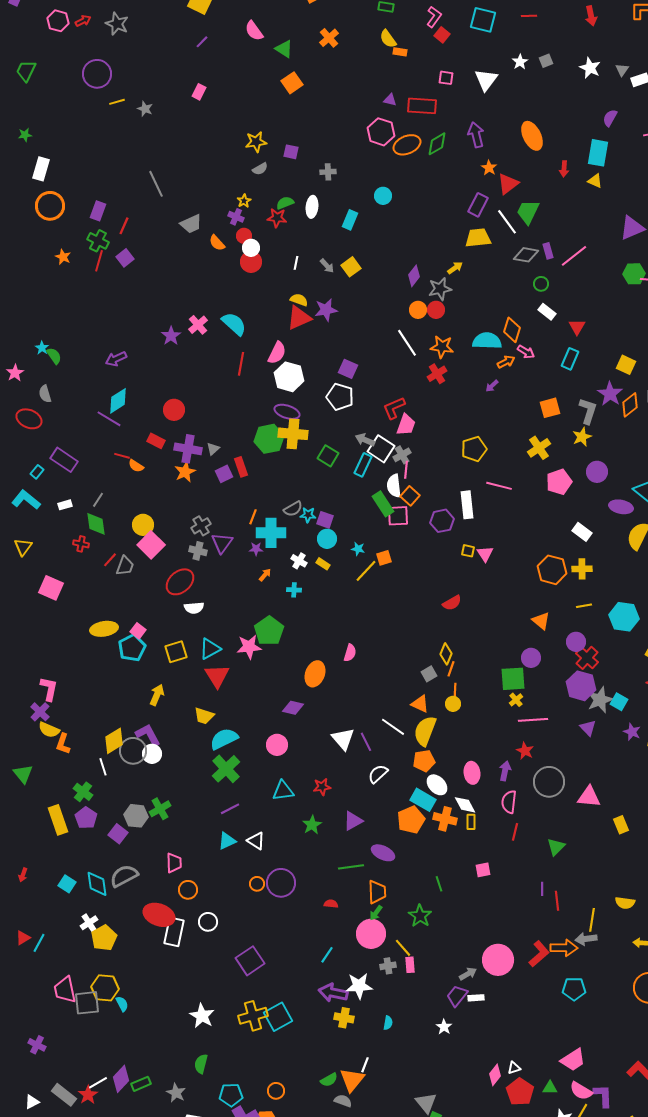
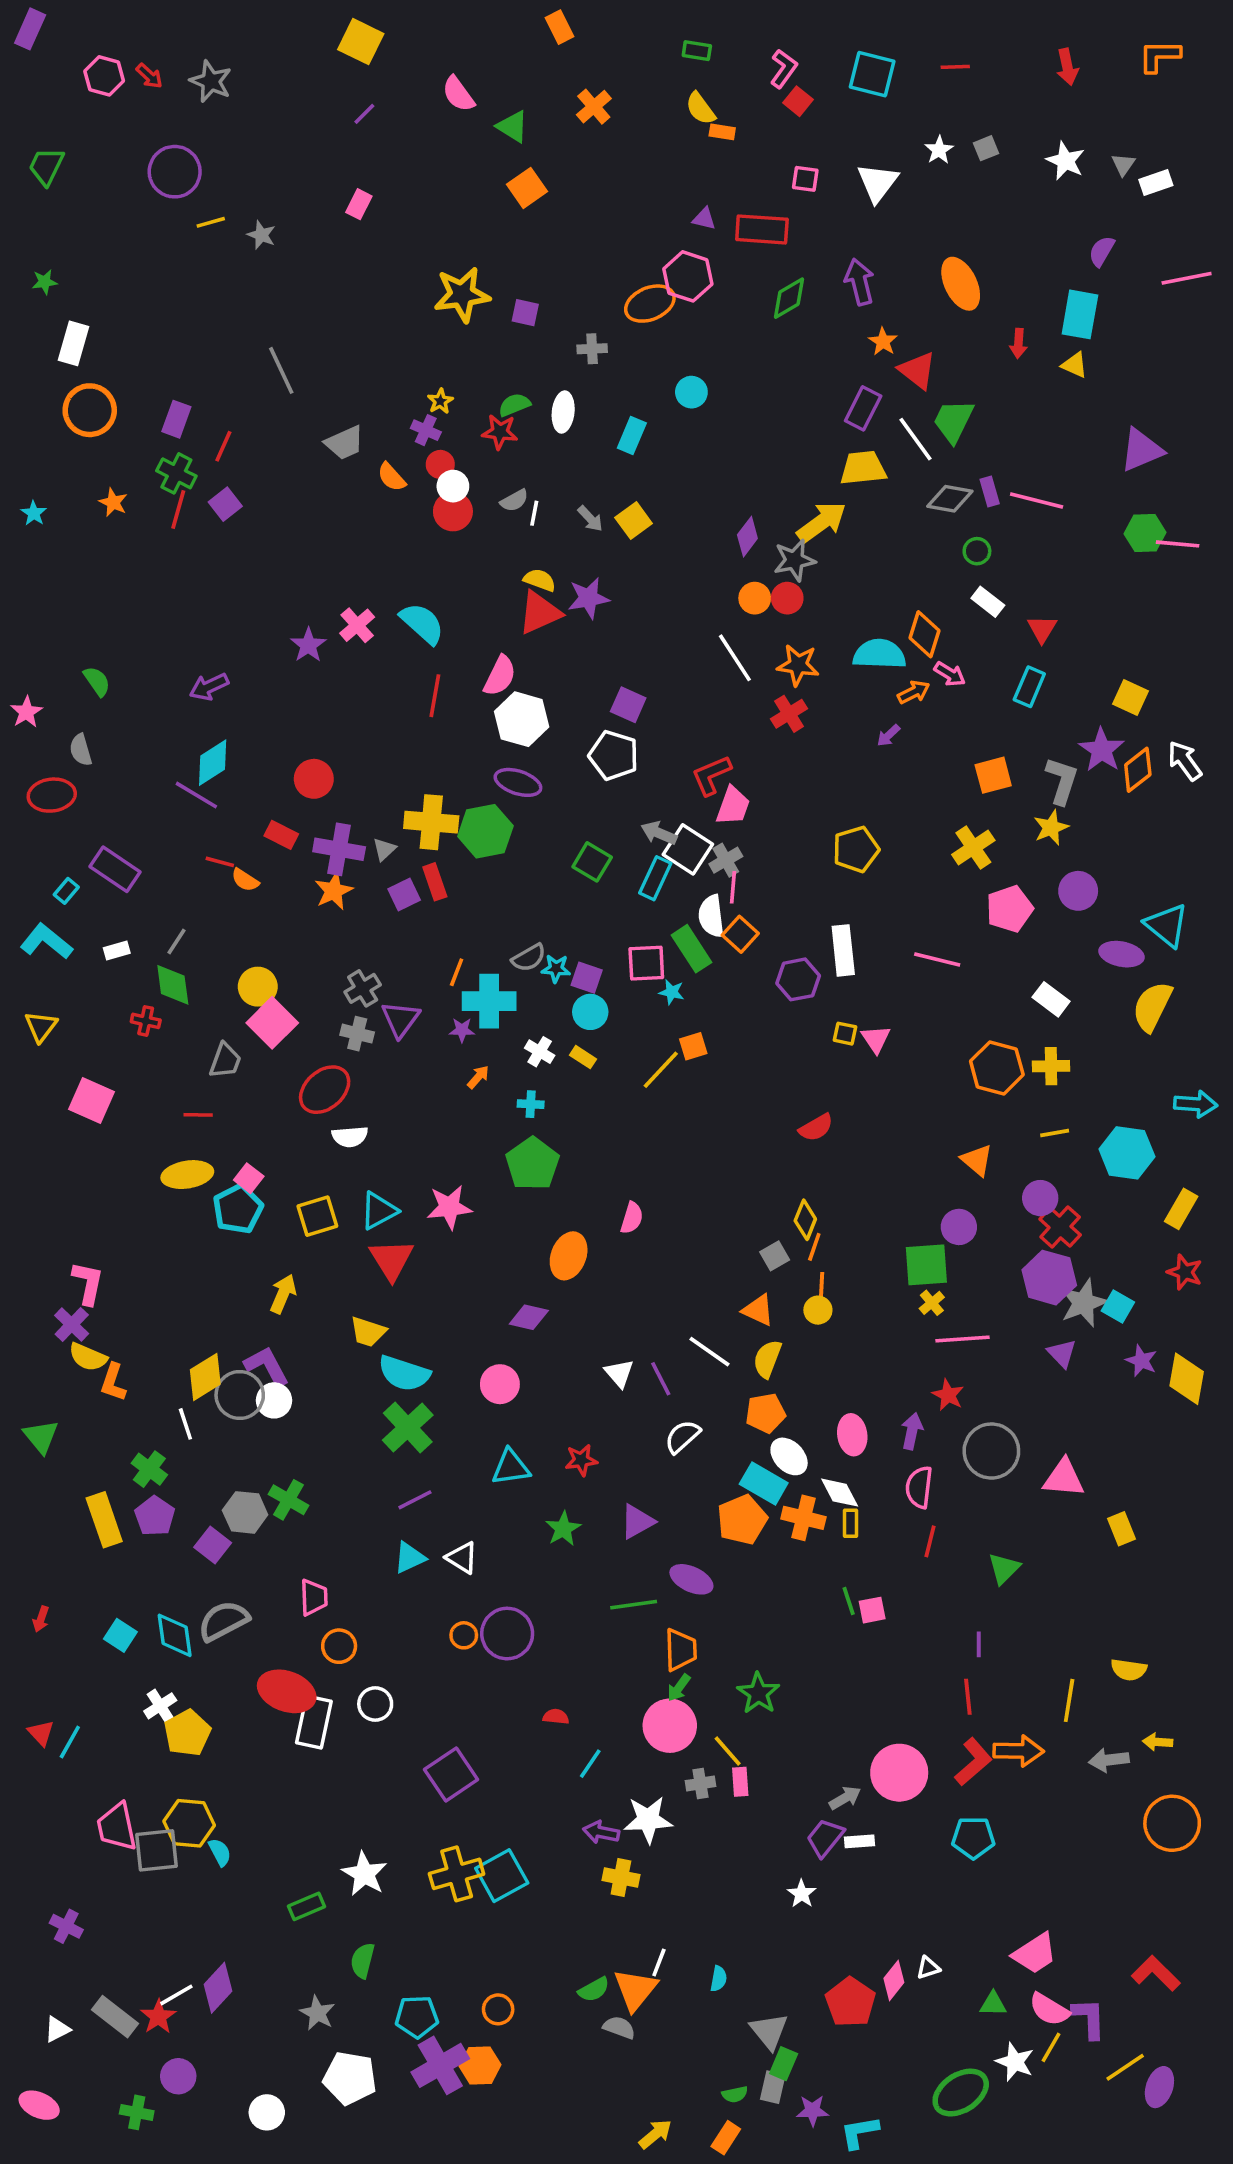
red arrow: (83, 21) -> (149, 76), turned 70
yellow star: (256, 142) -> (462, 295), size x1.4
orange ellipse: (407, 145) -> (650, 304), moved
gray semicircle: (260, 169) -> (514, 501), moved
red triangle: (508, 184) -> (917, 370), turned -45
pink line: (574, 256) -> (1037, 501), turned 52
yellow arrow: (455, 268) -> (822, 522), size x1.8
cyan star: (42, 348) -> (34, 513), moved
red ellipse: (29, 419) -> (52, 795), turned -30
yellow cross: (293, 434) -> (431, 822), moved
pink line: (499, 486) -> (937, 960), moved
pink square: (398, 516) -> (646, 963), moved
cyan star: (358, 549) -> (672, 992), moved
red line: (110, 560) -> (198, 1115), moved, turned 49
green pentagon: (269, 631) -> (532, 1164), moved
yellow semicircle: (425, 731) -> (767, 1359), size x0.7
cyan semicircle: (224, 739) -> (404, 1373), turned -136
white triangle: (343, 739) -> (619, 1373), size x0.7
green cross: (160, 809) -> (288, 1500), turned -30
green line: (439, 884) -> (849, 1601), moved
red line: (557, 901) -> (968, 1697), moved
red semicircle: (331, 904) -> (556, 1717), moved
red triangle: (23, 938) -> (41, 1733), turned -42
gray arrow: (586, 939) -> (1109, 1760), moved
cyan pentagon: (574, 989) -> (973, 1838), moved
purple arrow: (333, 993) -> (601, 1832), size x0.7
cyan semicircle: (388, 1023) -> (719, 1979), moved
green rectangle: (141, 1084) -> (307, 1906), moved
red pentagon: (520, 1092) -> (850, 2002), moved

